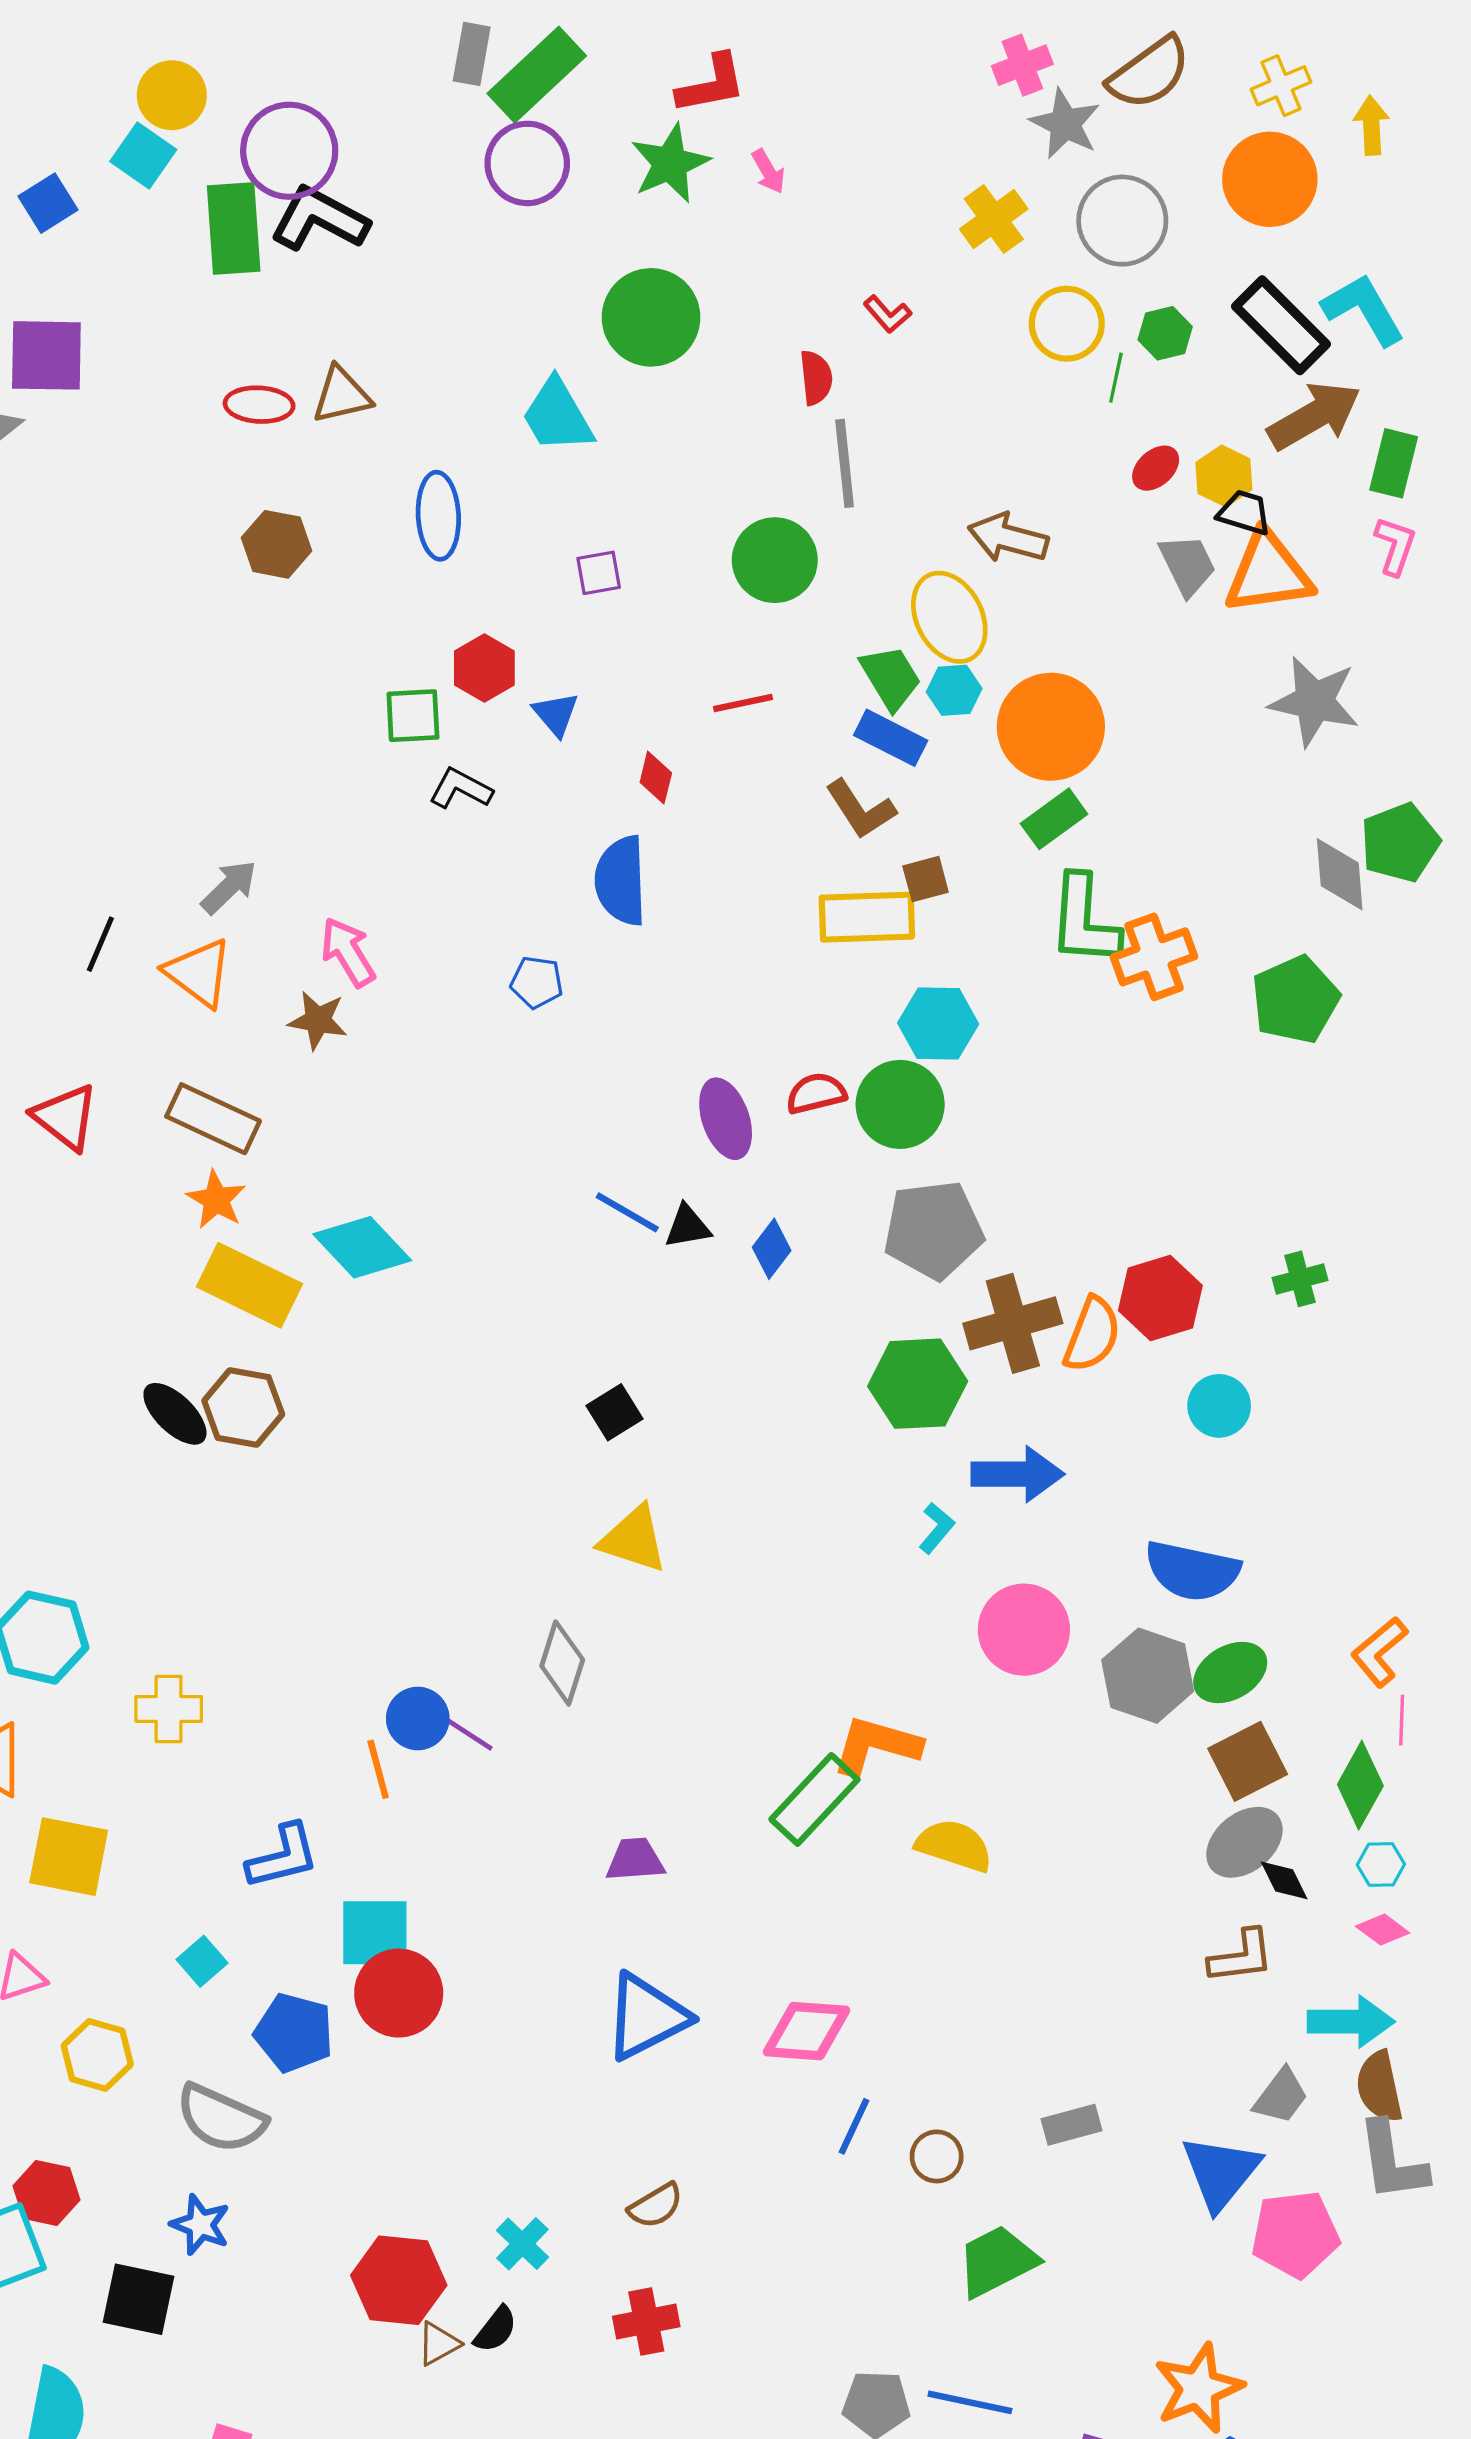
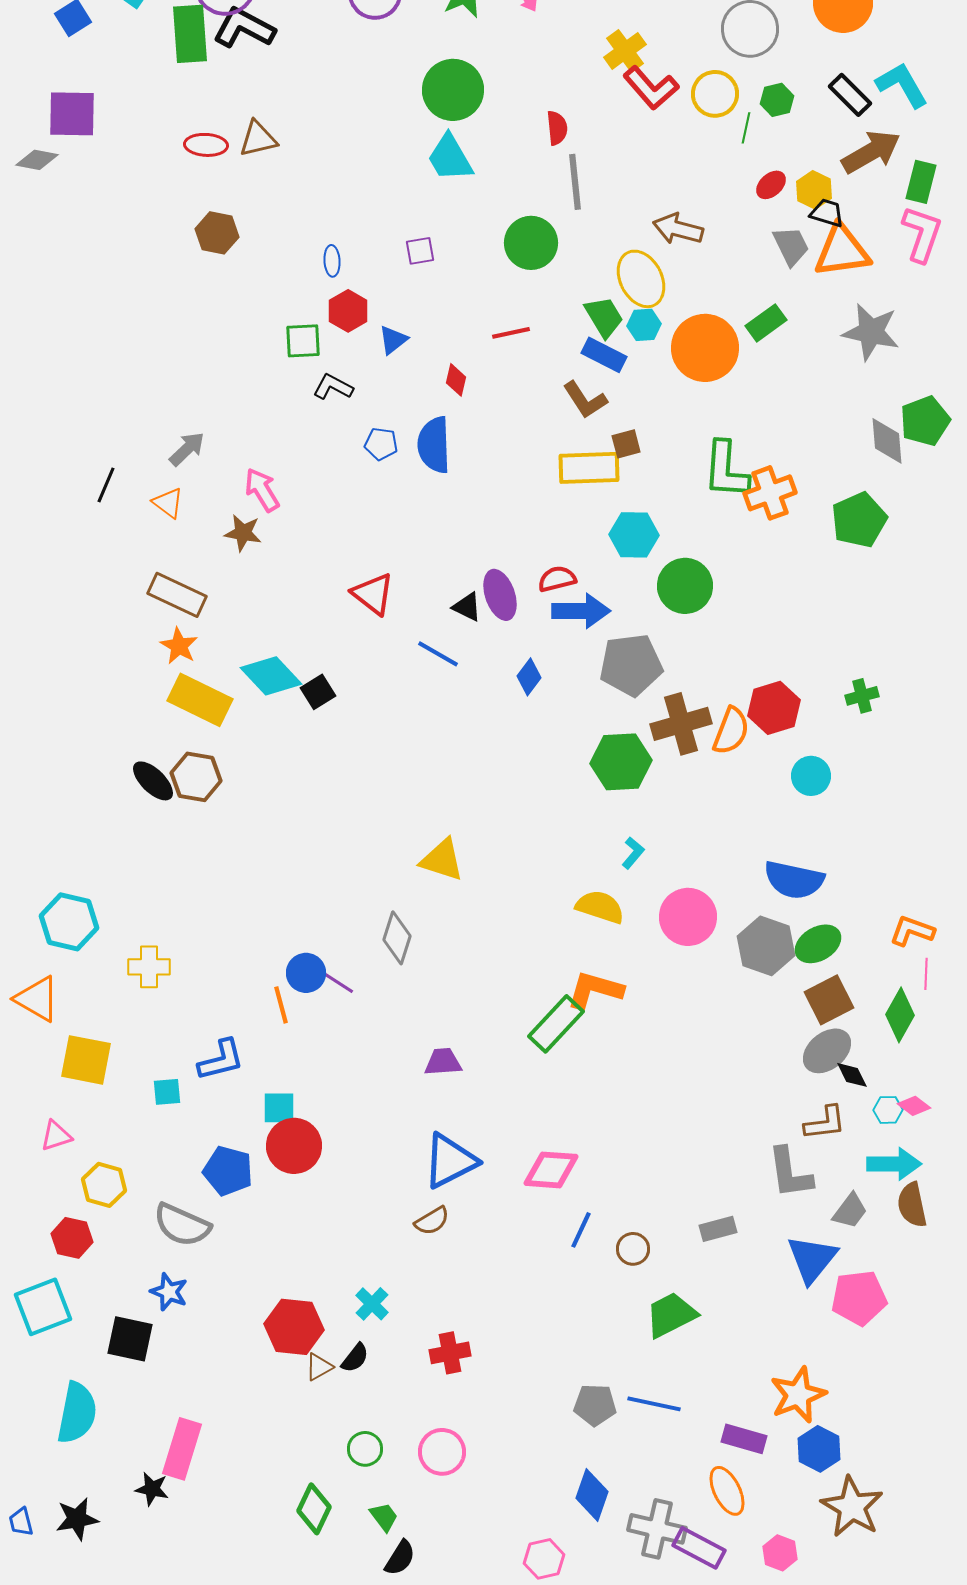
yellow cross: (994, 219) -> (625, 51), moved
red L-shape: (887, 314) -> (651, 88), moved, size x1.8
black rectangle: (1281, 325) -> (850, 95), size x0.7
cyan trapezoid: (557, 416) -> (450, 158), moved
blue ellipse: (438, 516) -> (332, 261), moved, size x0.6
pink L-shape: (1395, 546) -> (922, 234), size x1.5
blue triangle: (556, 714) -> (393, 340), turned 32
green rectangle: (1054, 819) -> (766, 323), moved
orange triangle: (199, 973) -> (168, 503), size x0.7
blue pentagon: (537, 982) -> (381, 444), moved
green circle: (900, 1104) -> (685, 586), moved
red triangle: (65, 1117) -> (373, 594), moved
black triangle: (687, 1227) -> (467, 607), moved, turned 36
black square: (615, 1412) -> (318, 692), moved
blue arrow: (1018, 1474) -> (581, 611), moved
orange L-shape: (1379, 1652) -> (912, 931), turned 60
yellow semicircle: (954, 1845) -> (600, 907), moved
cyan hexagon: (1381, 1864) -> (888, 1110), moved
cyan square: (375, 1933) -> (279, 1108), size x0.7
cyan square: (202, 1961) -> (167, 1092), moved, turned 36
gray L-shape: (1392, 2161) -> (790, 1173), moved
red hexagon: (46, 2193) -> (72, 1238), moved
brown semicircle: (656, 2206) -> (432, 1221), moved

